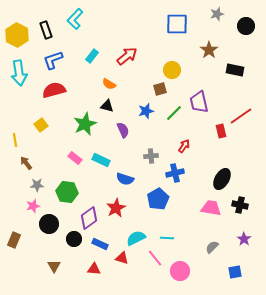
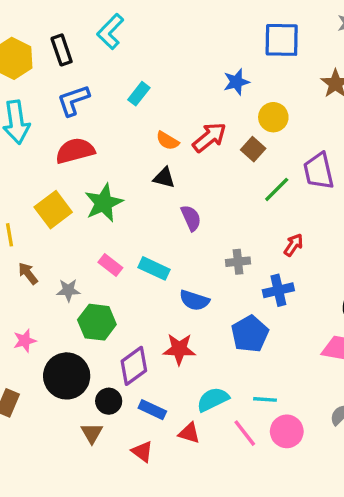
red arrow: (127, 56) -> (209, 137), moved
brown square: (160, 89) -> (253, 149), turned -32
blue star: (146, 111) -> (236, 82), moved
green star: (85, 124) -> (104, 203), moved
yellow square: (41, 125) -> (53, 210), size x1.5
gray star: (37, 185) -> (68, 290), moved
pink star: (33, 206) -> (25, 341), moved
red star: (116, 208) -> (179, 349), turned 30
black circle: (49, 224) -> (67, 376), size x1.4
brown triangle: (54, 266) -> (92, 433), moved
red triangle: (94, 269) -> (142, 452), turned 32
pink circle: (180, 271) -> (287, 431), moved

